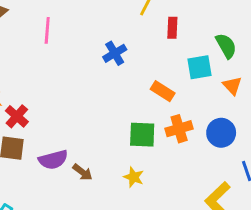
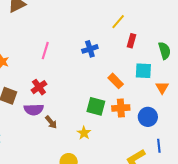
pink line: (47, 30) -> (45, 51), moved
green semicircle: (226, 46) -> (164, 51), moved
red cross: (17, 116) -> (39, 87), moved

